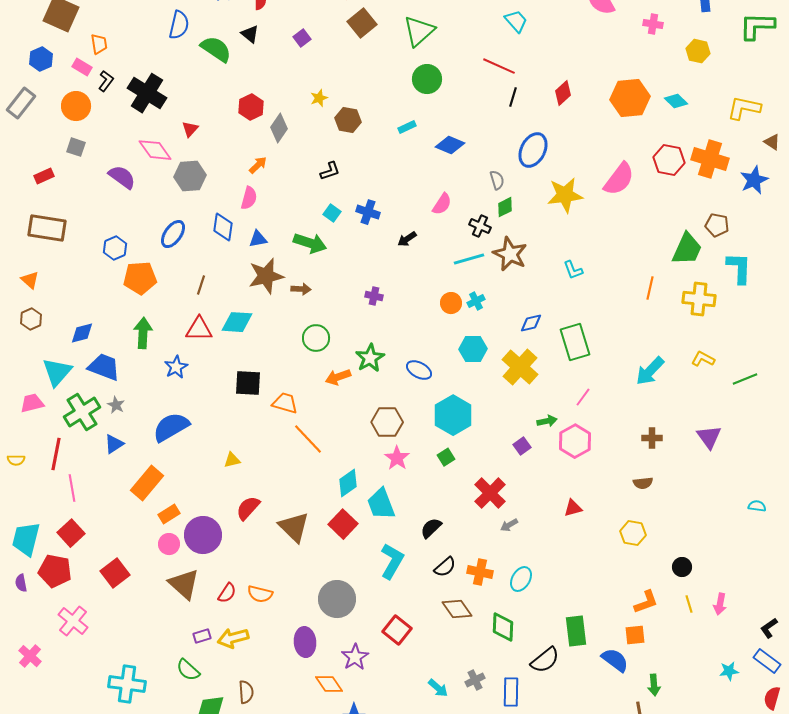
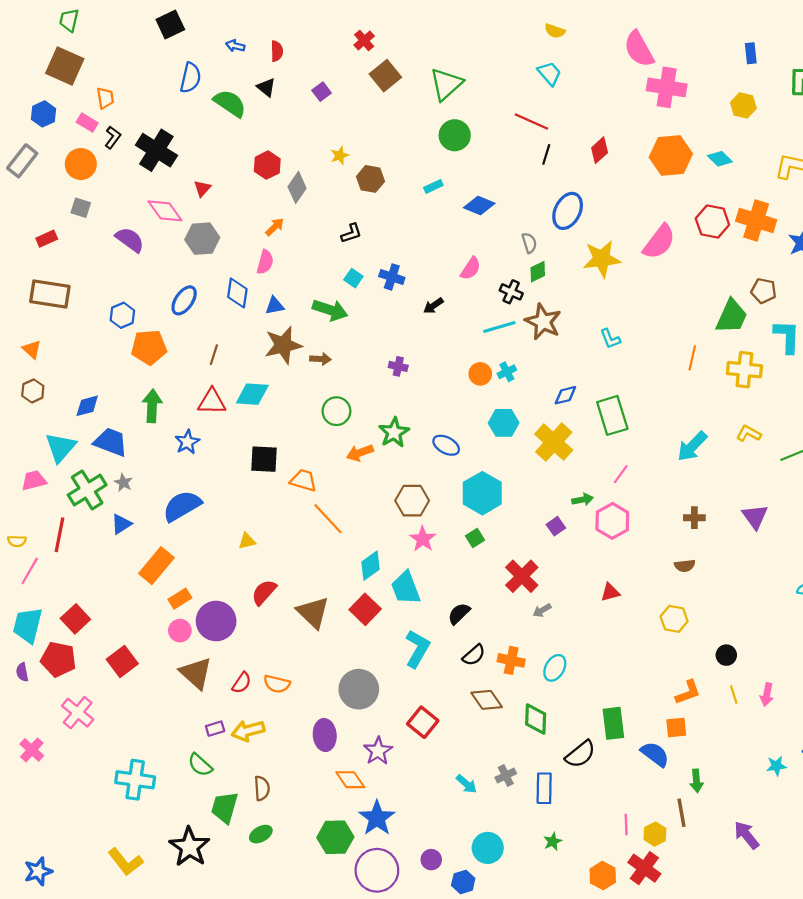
pink cross: (653, 24) -> (667, 87), moved, size x1.8
pink line: (72, 488) -> (30, 571), moved, turned 40

